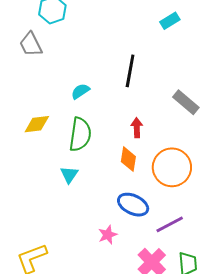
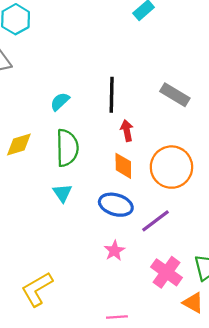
black line: (130, 71) -> (112, 95), moved
blue ellipse: (133, 205) -> (116, 205), moved
purple line: (170, 224) -> (155, 221), moved

